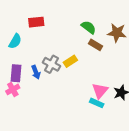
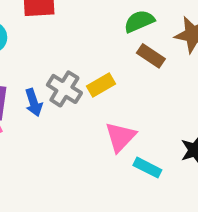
green semicircle: (89, 27) -> (139, 21), turned -63
pink triangle: (100, 91) -> (120, 137), moved

